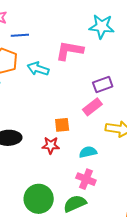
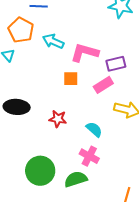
pink L-shape: (69, 51) -> (85, 53), moved
orange square: (62, 125) -> (71, 79), moved
cyan semicircle: (88, 152) -> (94, 129), turned 48

